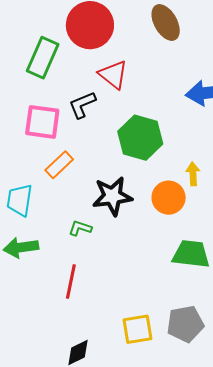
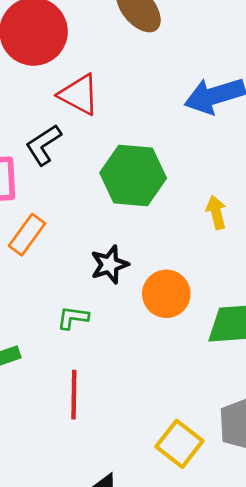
black star: (112, 196) -> (110, 265), size x0.7
orange circle: (169, 198) -> (166, 294), moved
yellow square: (138, 329) -> (179, 444), turned -32

